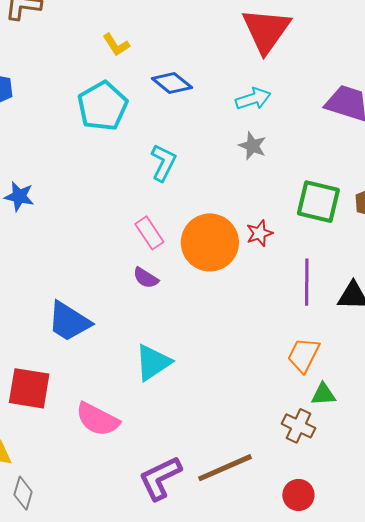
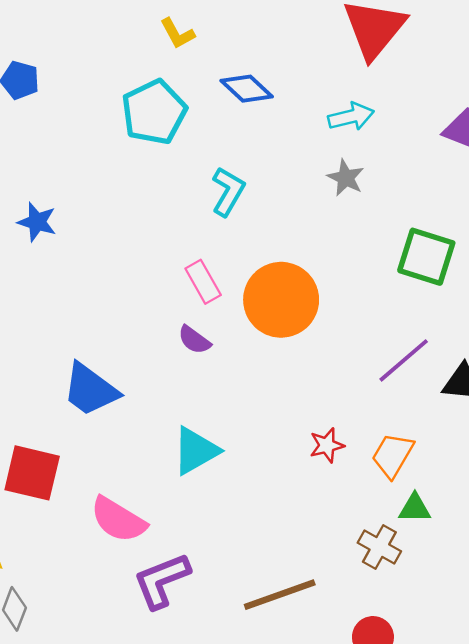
red star: (259, 233) -> (327, 445), moved
purple line: (307, 282) -> (404, 360), turned 45
purple L-shape: (160, 478) -> (162, 581), moved

